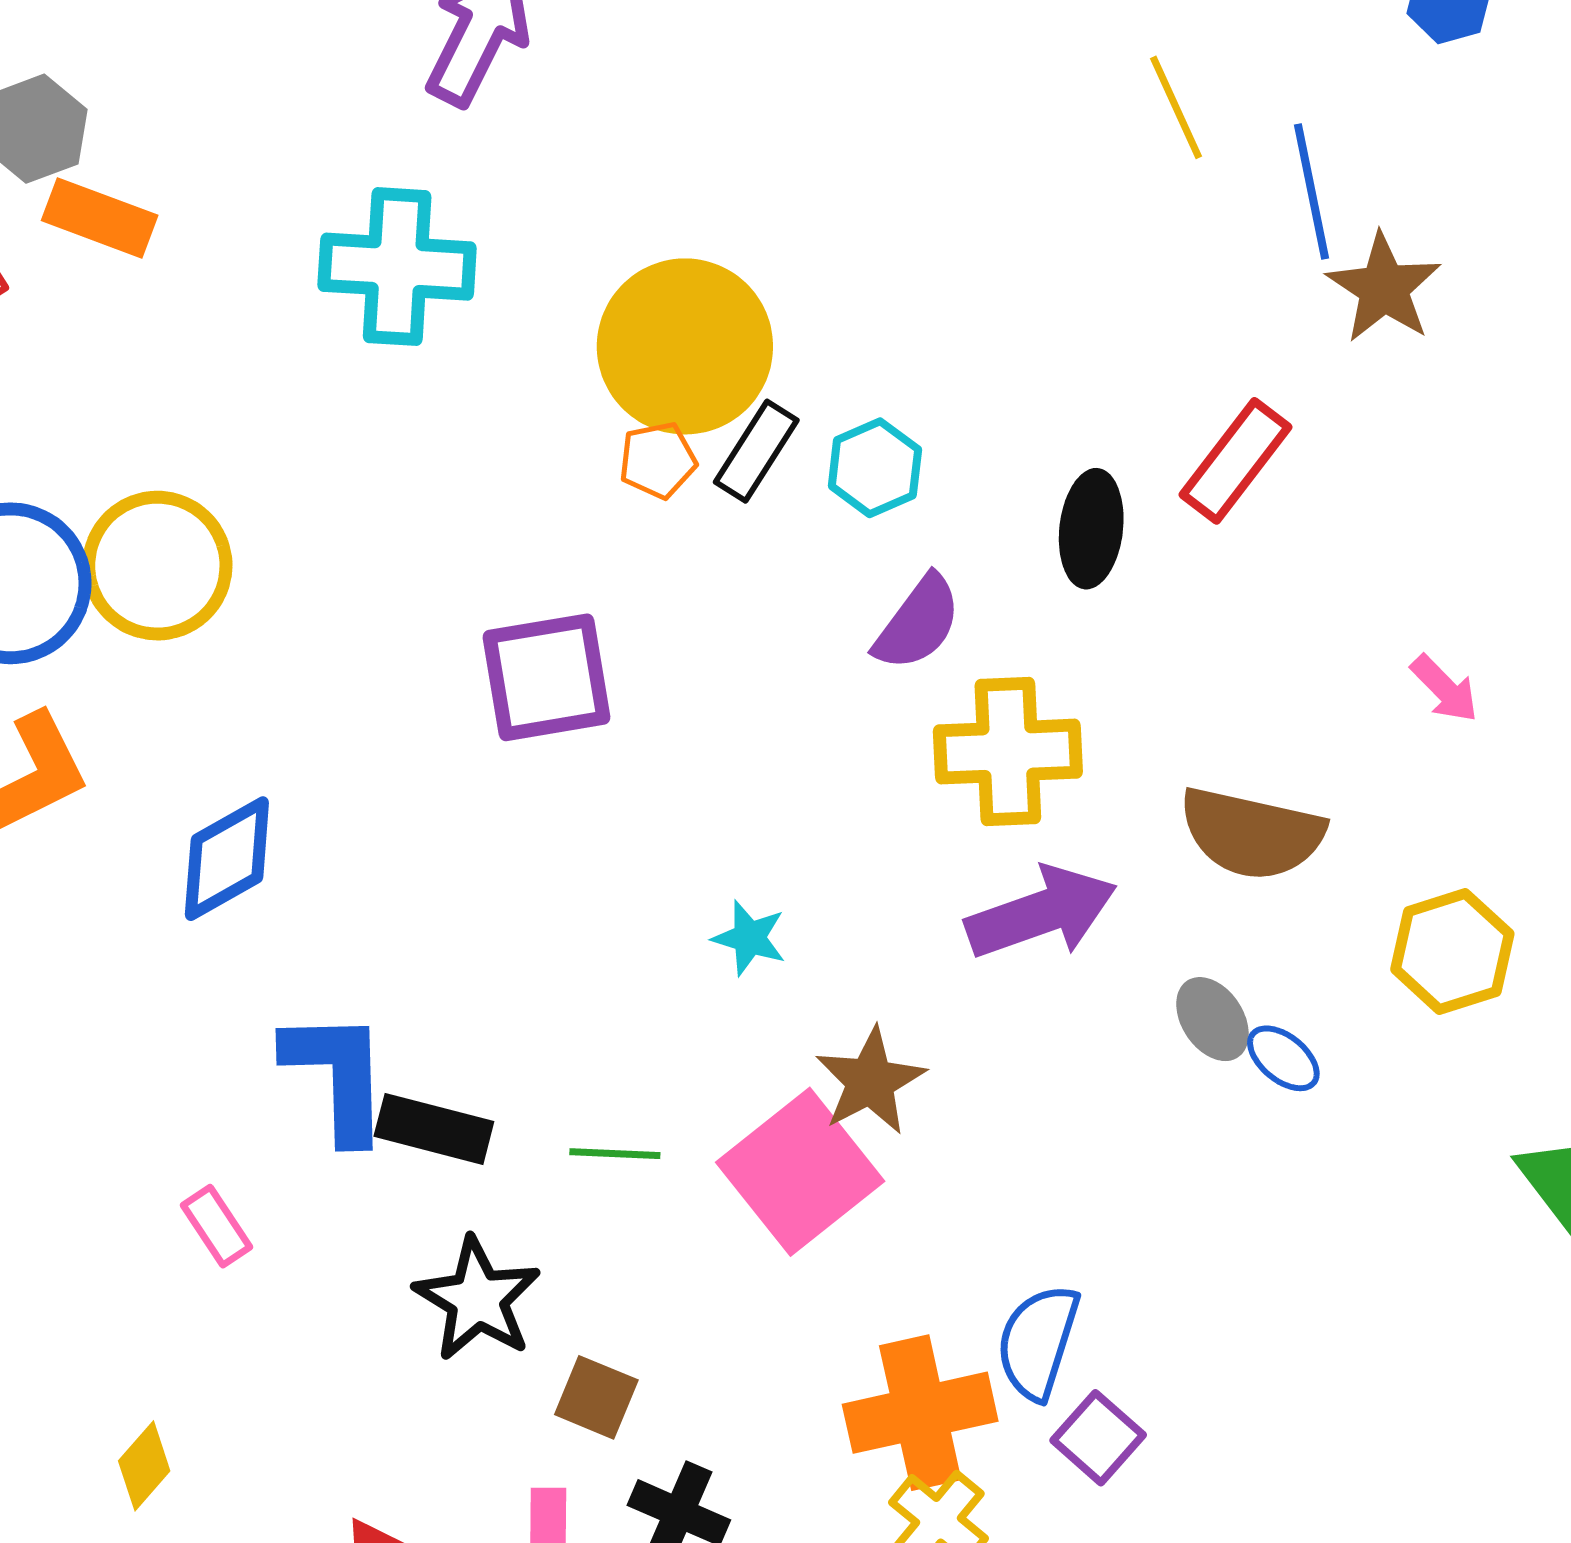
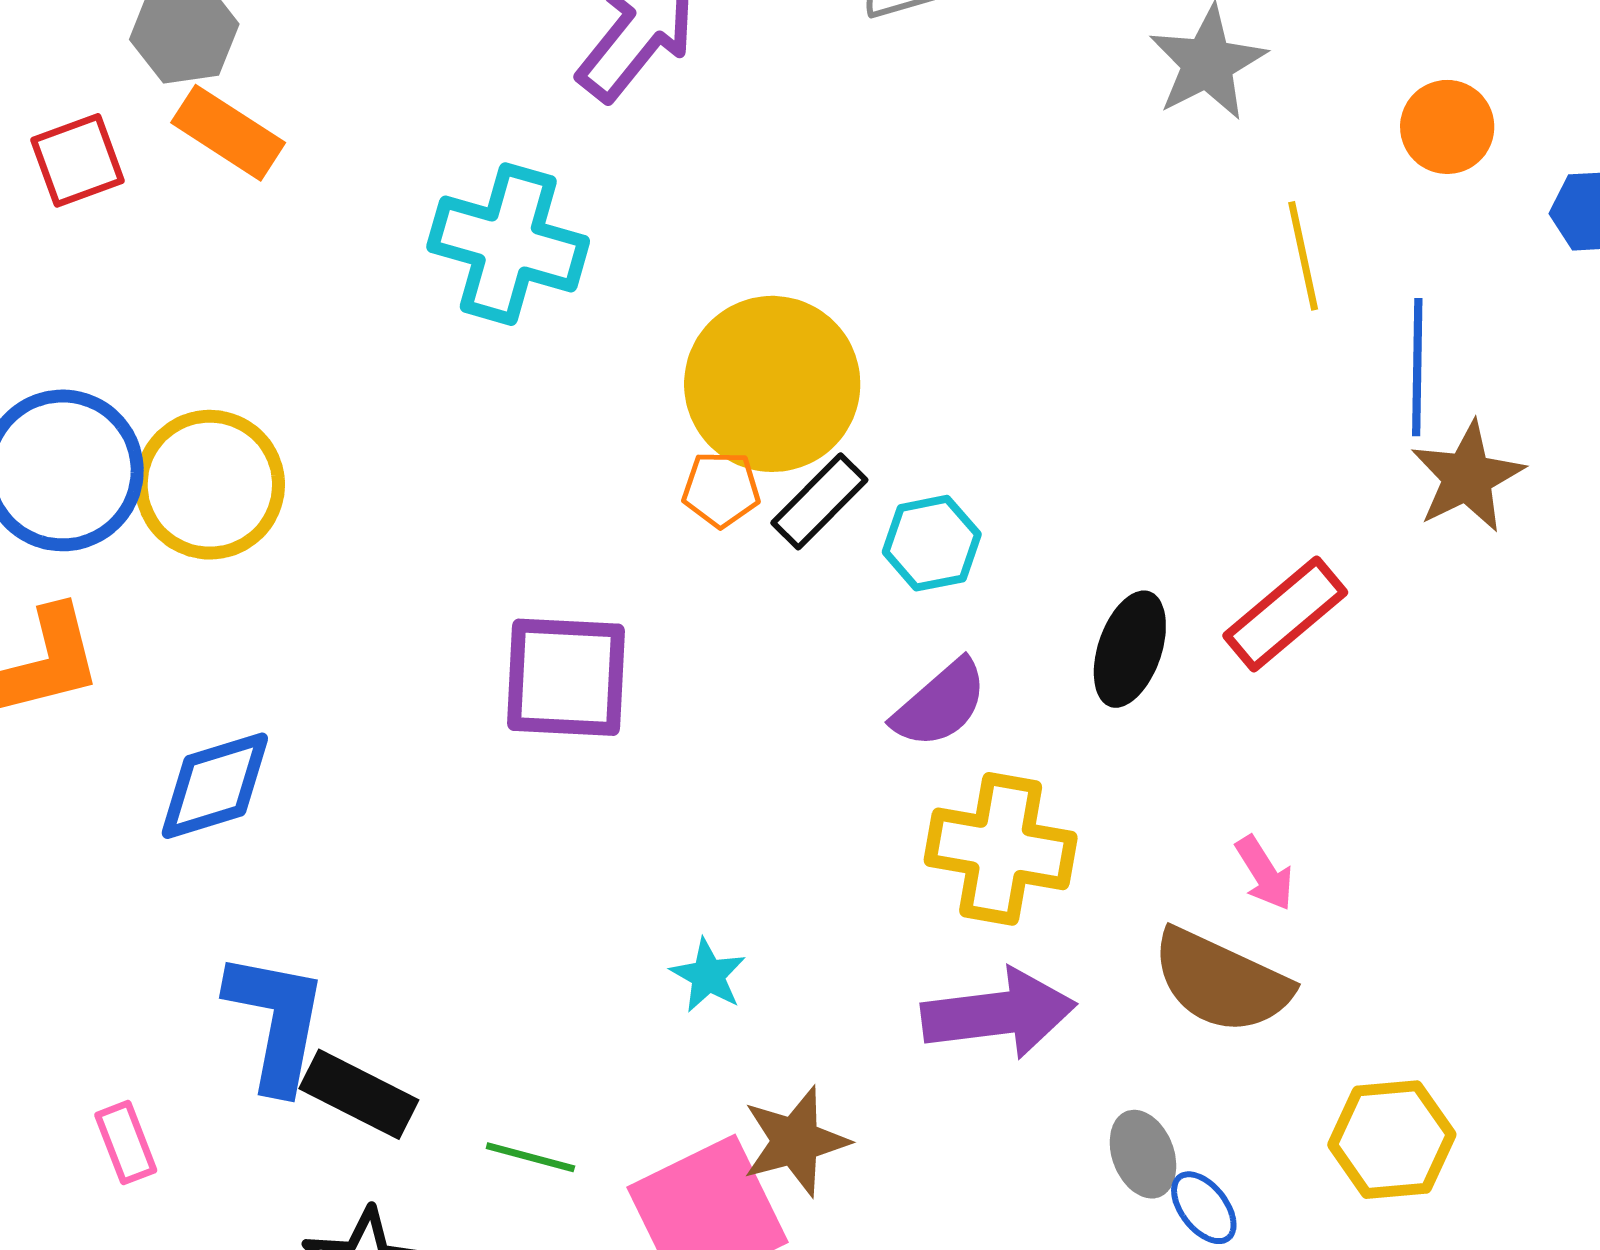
pink arrow: (1445, 689) -> (1265, 873), moved

